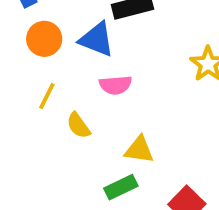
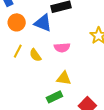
pink semicircle: (115, 85) -> (62, 48), moved
yellow semicircle: (78, 125) -> (35, 55), moved

